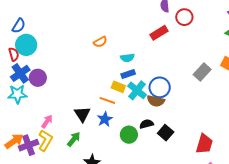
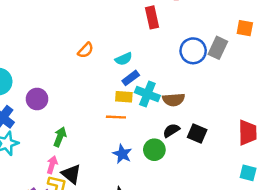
red rectangle: (159, 33) -> (152, 17), turned -54
purple circle: (38, 78) -> (37, 99), moved
blue circle: (160, 87) -> (193, 51), moved
black triangle: (82, 114) -> (71, 174), moved
blue star: (105, 119) -> (122, 154), moved
green arrow: (74, 139) -> (60, 137), moved

